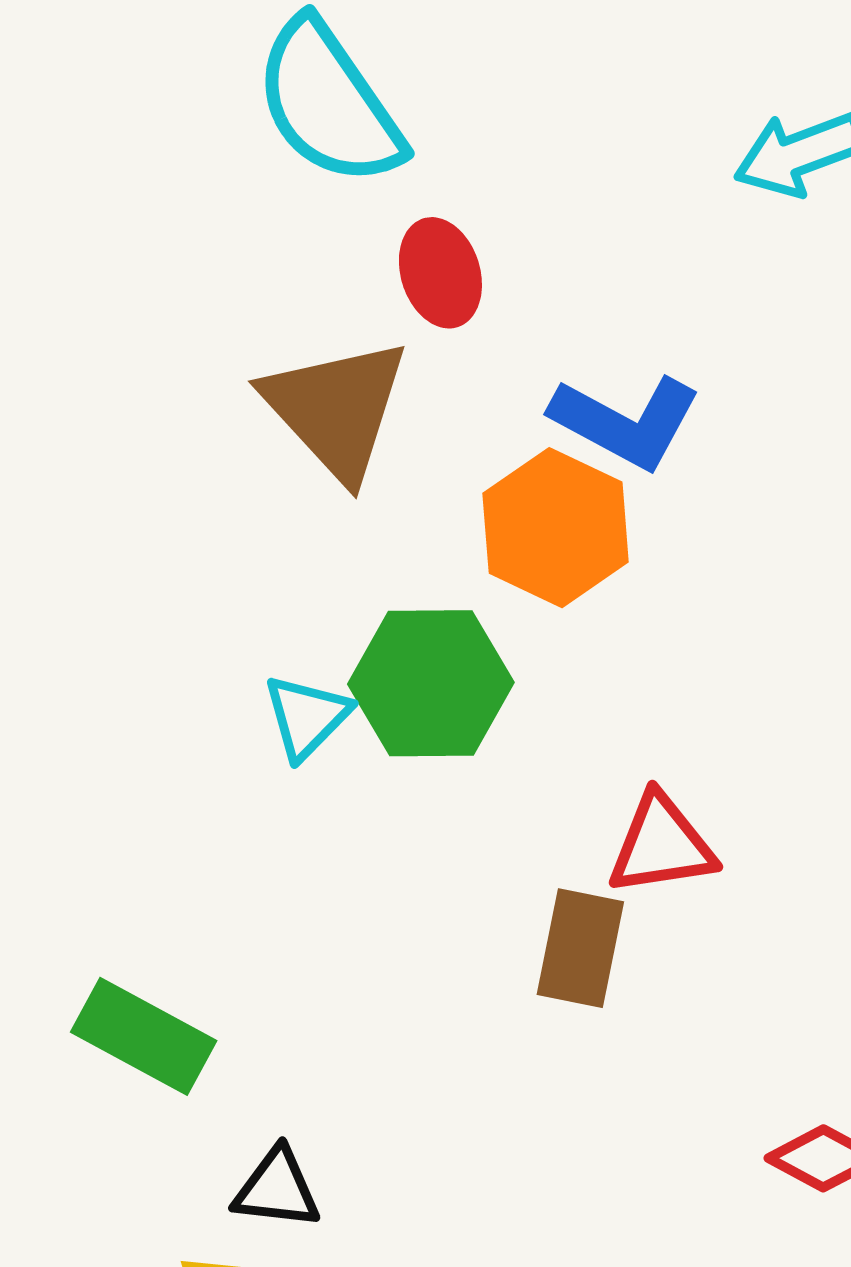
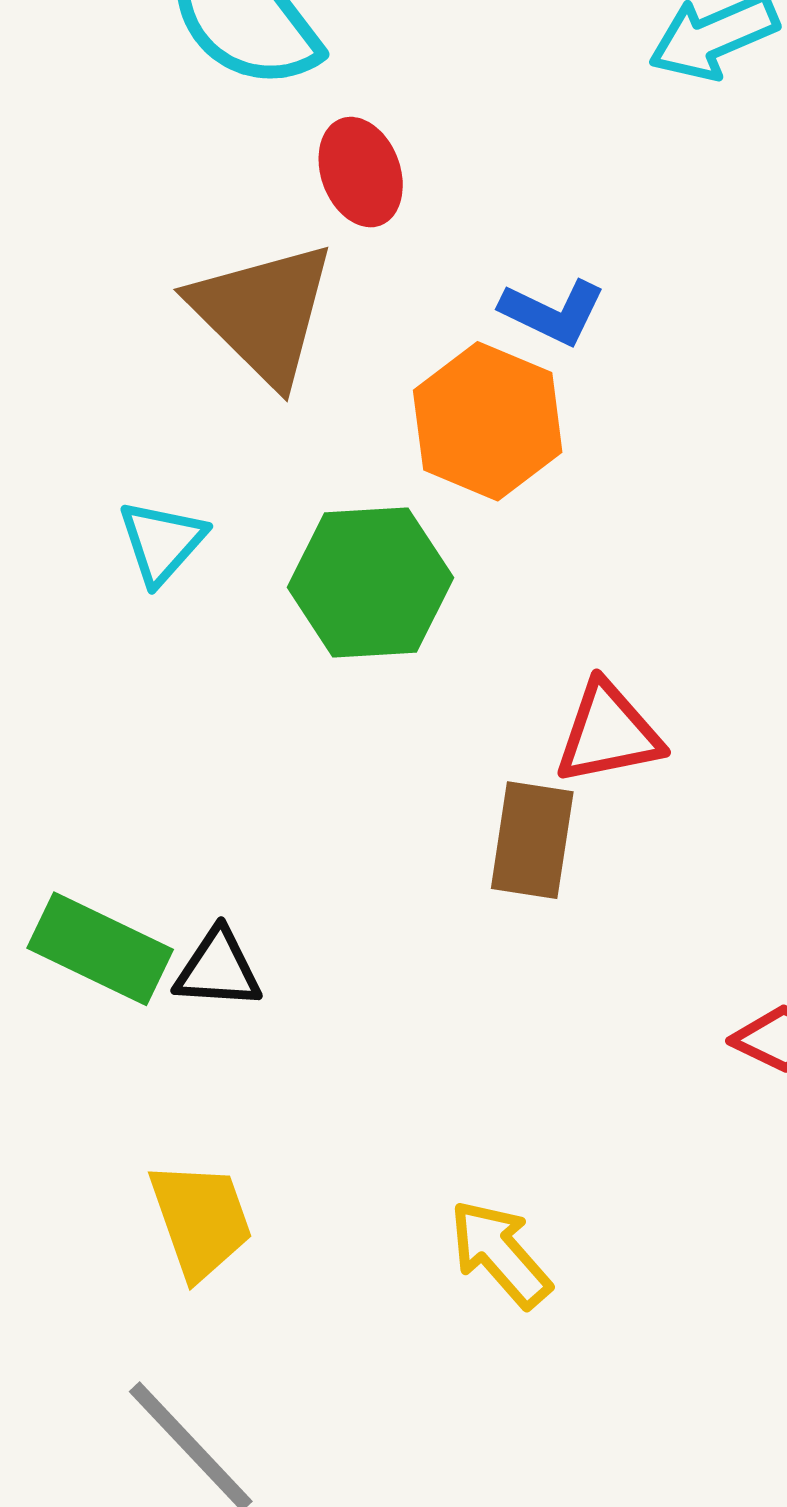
blue L-shape: (626, 422) -> (553, 312), size x0.7
cyan triangle: (307, 717) -> (162, 542), moved
black triangle: (277, 1189) -> (218, 969), moved

